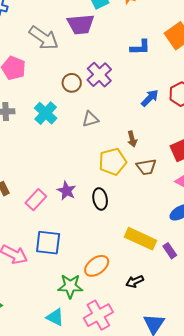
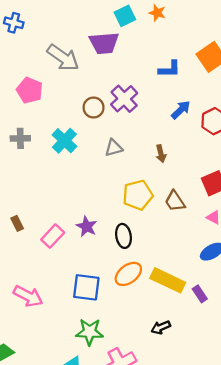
blue arrow: (150, 98) -> (181, 110), moved
brown arrow: (132, 139) -> (161, 154), moved
brown trapezoid: (146, 167) -> (175, 201), turned 65
blue square: (48, 243) -> (86, 287), moved
orange ellipse: (97, 266) -> (128, 274), moved

